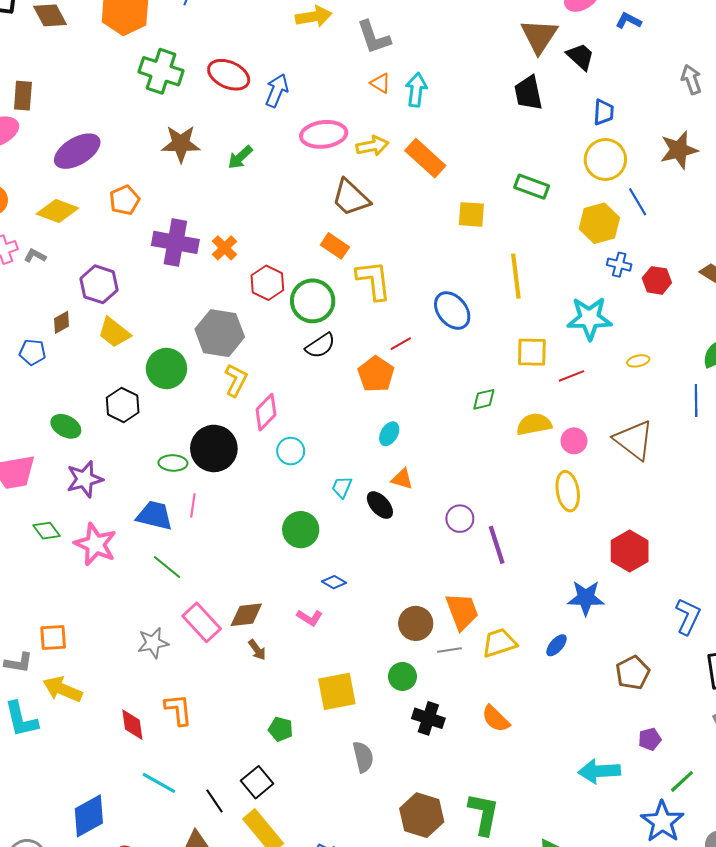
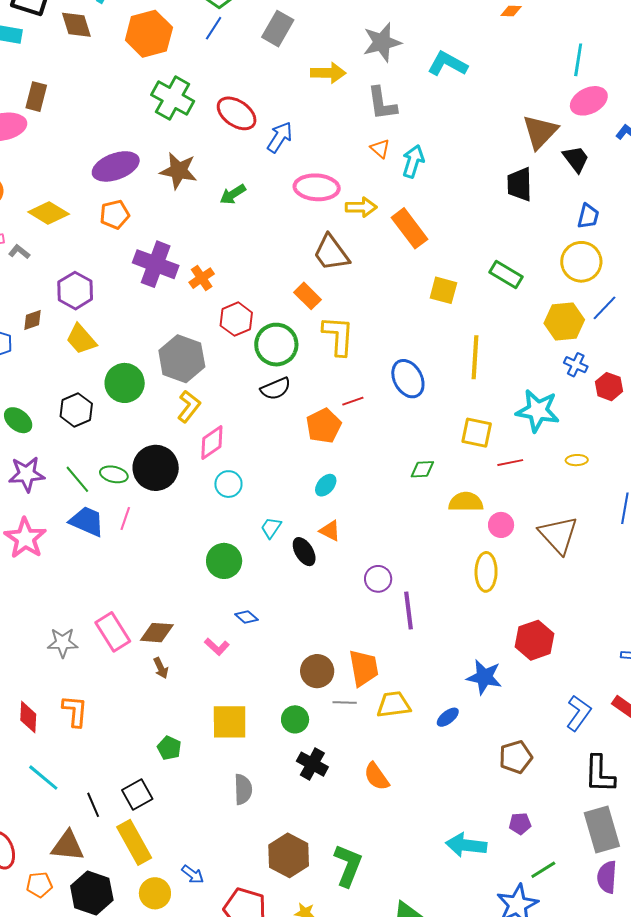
purple ellipse: (77, 151) -> (116, 166), moved
blue line: (638, 202) -> (605, 308), turned 64
green line: (167, 567) -> (77, 479), moved

